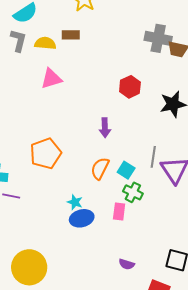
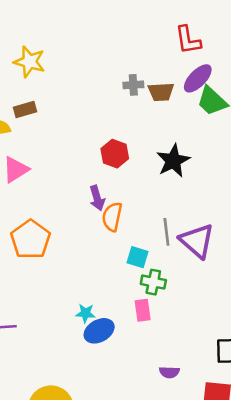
gray cross: (158, 38) -> (133, 85), size x0.6
purple arrow: (105, 128) -> (97, 198), moved
orange pentagon: (46, 153) -> (30, 239), moved
orange semicircle: (100, 168) -> (112, 217), moved

